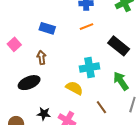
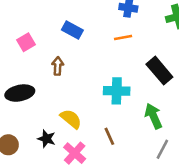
black ellipse: (29, 83) -> (20, 93), moved
yellow semicircle: (74, 88) -> (71, 119), moved
brown line: (101, 107) -> (109, 136), moved

